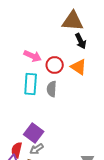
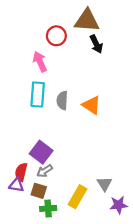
pink arrow: (33, 56) -> (40, 62), turned -138
red circle: (55, 65) -> (56, 36), moved
orange triangle: (79, 67) -> (92, 105), moved

